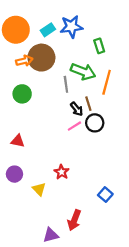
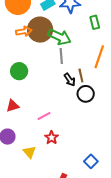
green arrow: (83, 72) -> (60, 37), moved
green circle: (22, 94) -> (19, 71), moved
pink line: (74, 126) -> (44, 116), moved
red triangle: (18, 141) -> (13, 106), turned -32

